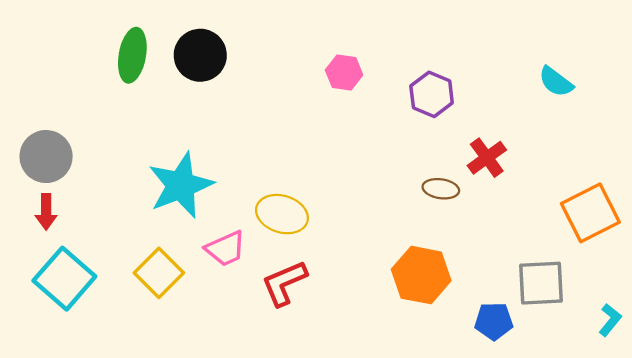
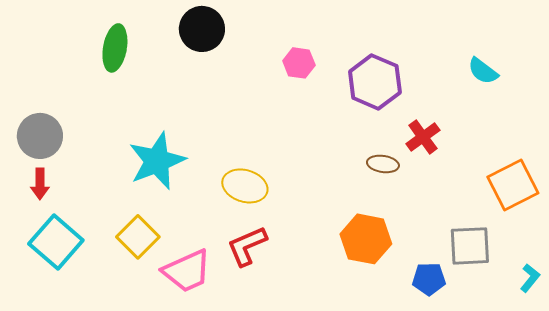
black circle: (200, 55) -> (202, 29), moved
purple hexagon: (432, 94) -> (375, 82), size x1.4
pink trapezoid: (226, 249) -> (187, 271), moved, size x1.4

